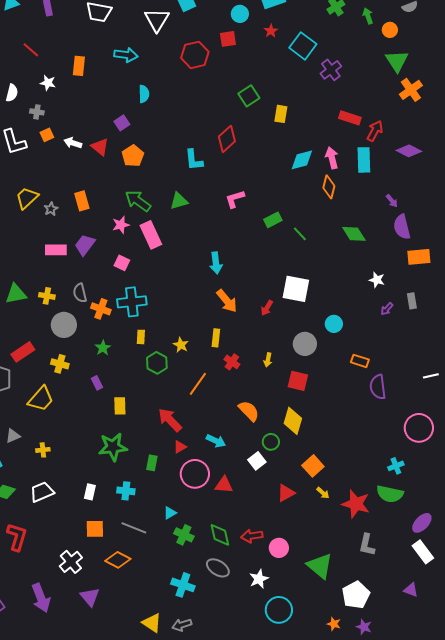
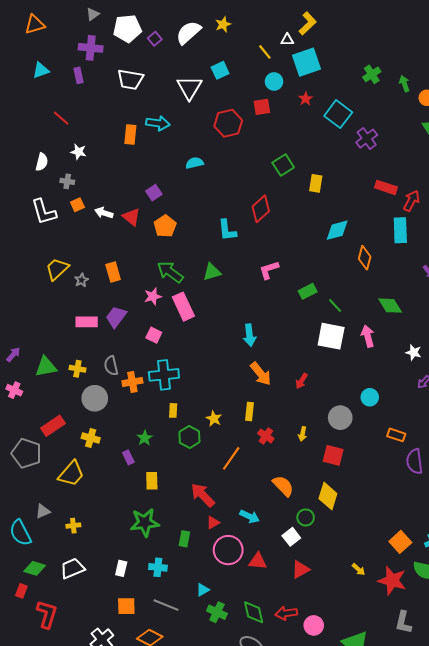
orange rectangle: (79, 66) -> (130, 134), moved
cyan semicircle: (144, 94) -> (195, 163), moved, turned -102
pink arrow: (332, 158) -> (368, 336), moved
white square: (296, 289) -> (331, 336), moved
orange cross: (101, 309) -> (132, 382), turned -30
green star: (103, 348) -> (145, 438), moved
orange square: (313, 466) -> (400, 542), moved
red triangle: (286, 493) -> (300, 569), moved

